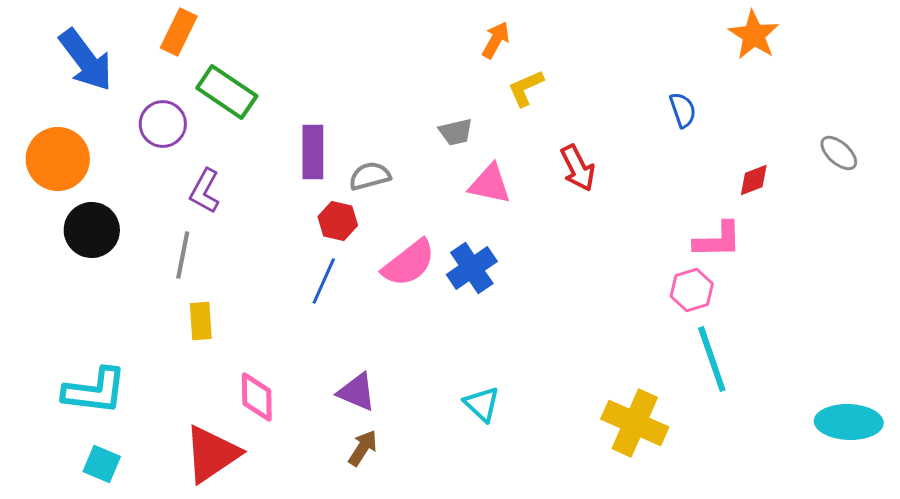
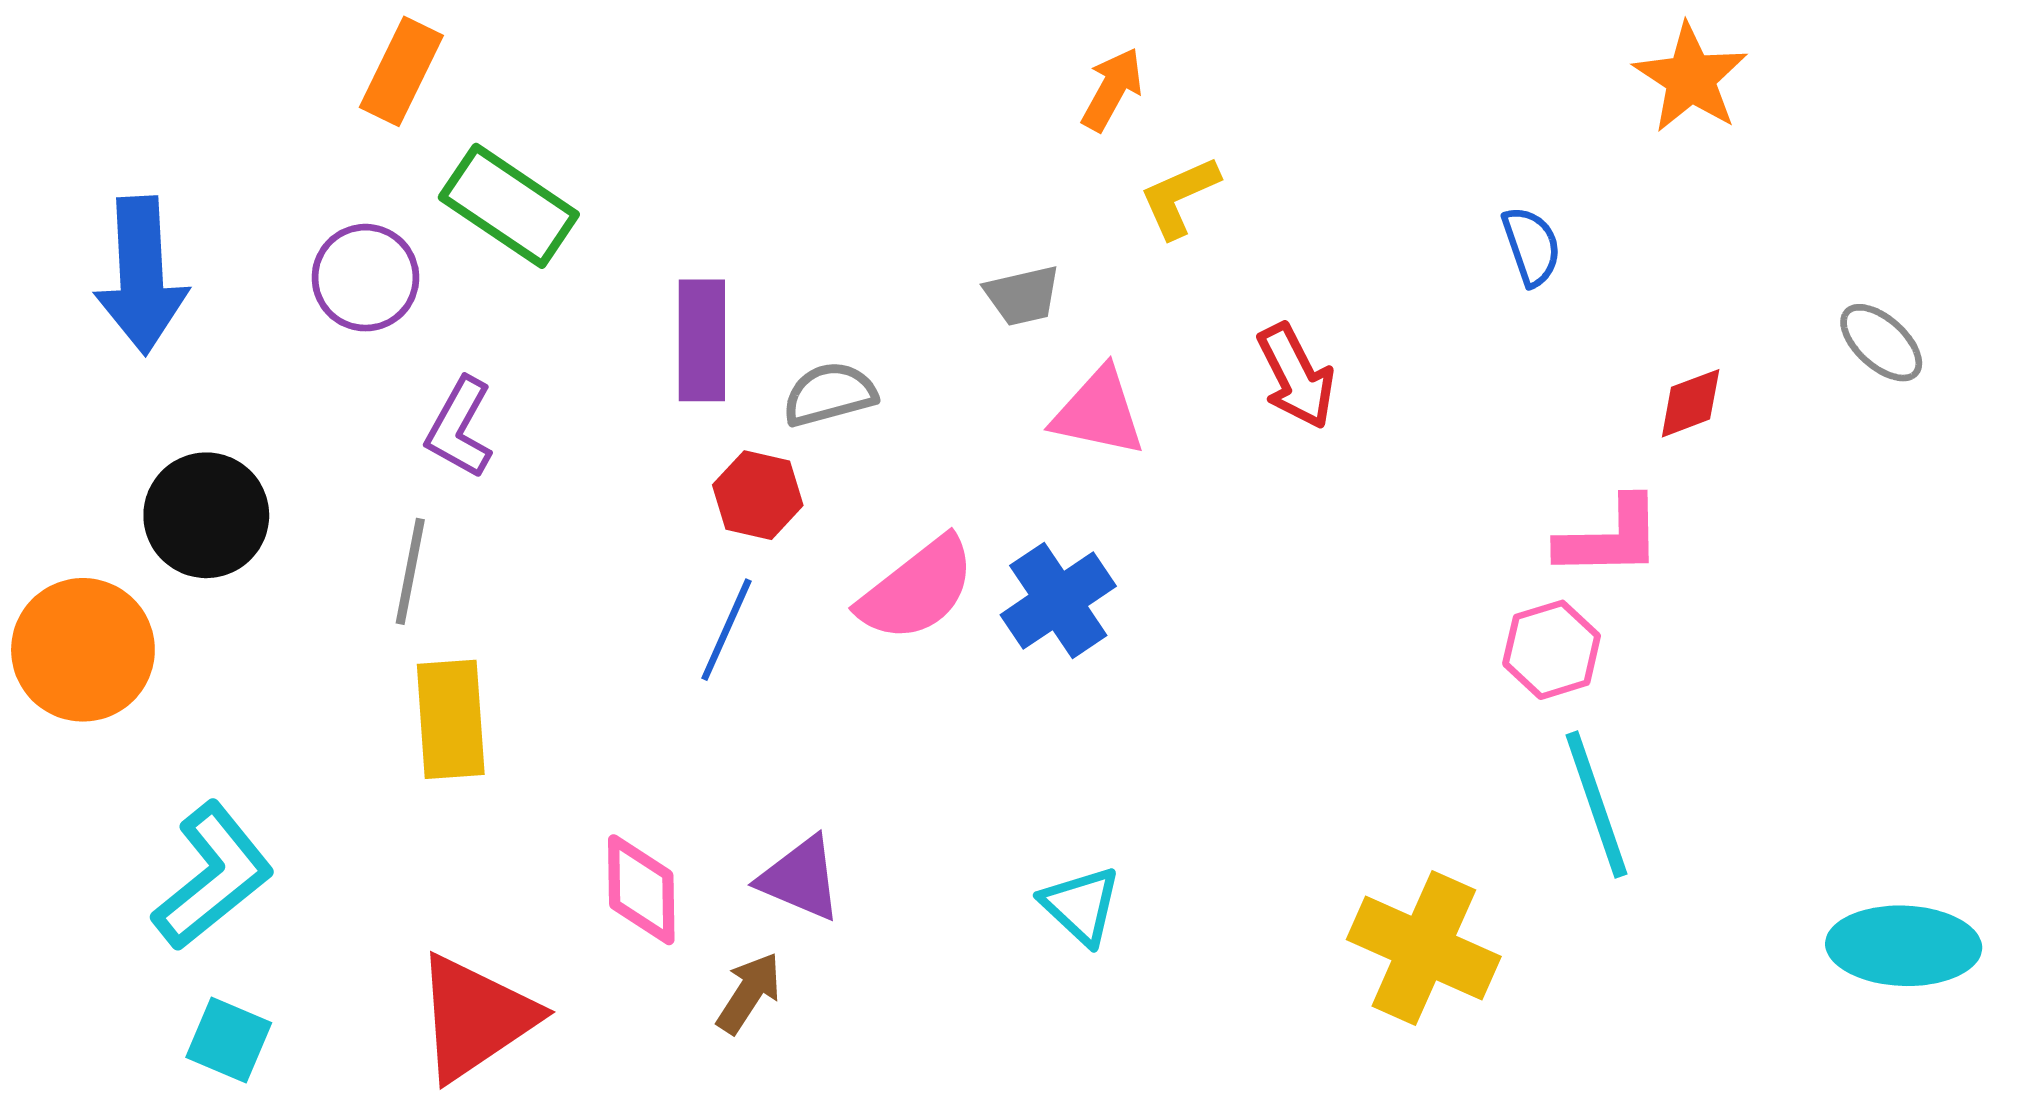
blue arrow: (86, 60) -> (141, 275), moved, turned 34
orange circle: (58, 159) -> (83, 650), moved
yellow rectangle: (201, 321) -> (451, 719), size x1.4
cyan L-shape: (95, 391) -> (213, 876), turned -46
pink diamond: (257, 397) -> (641, 890), moved
brown arrow: (363, 448) -> (749, 993), moved

